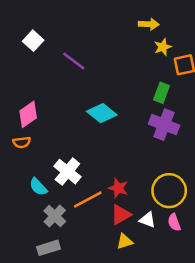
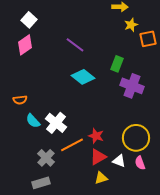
purple line: (74, 61) -> (75, 45), moved
green rectangle: (161, 93) -> (117, 64), moved
pink diamond: (28, 114) -> (25, 45), moved
cyan semicircle: (38, 187) -> (33, 121), moved

